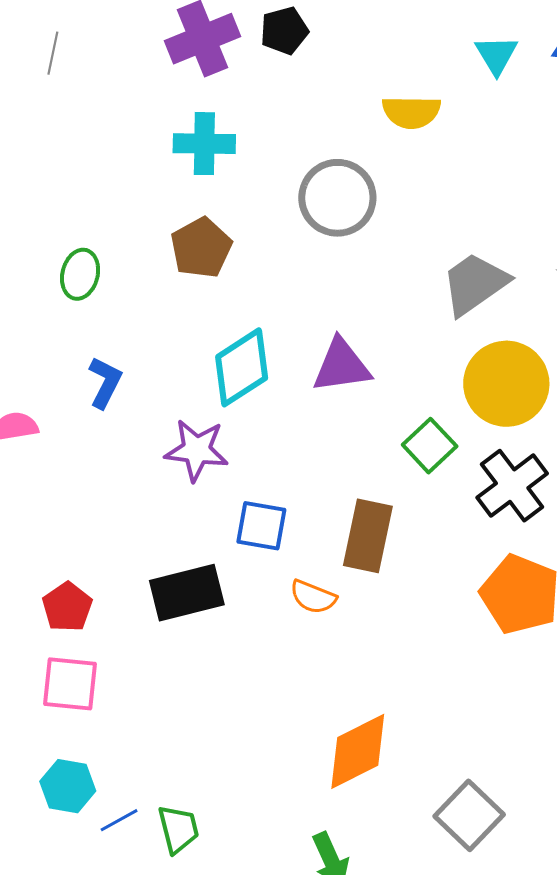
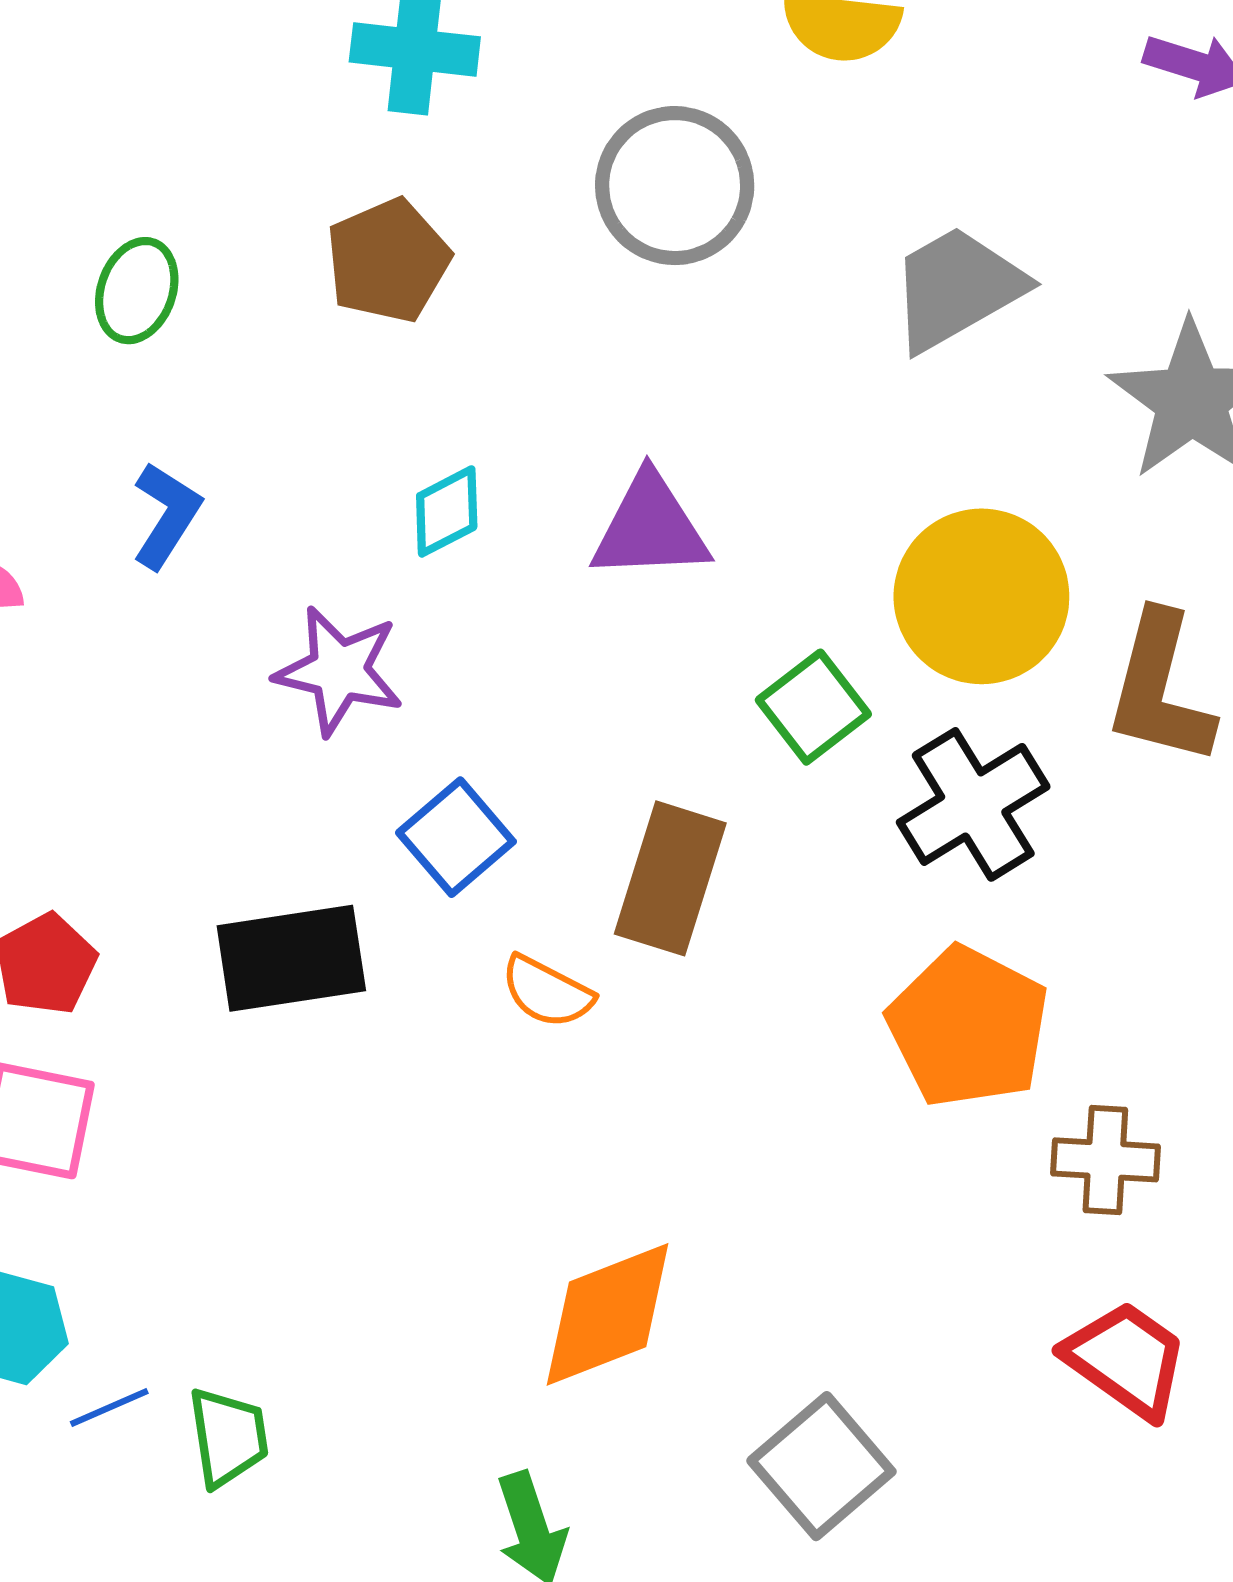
gray trapezoid: (475, 284) -> (957, 288), moved
cyan diamond: (242, 367) -> (447, 511), size x0.6
blue square: (261, 526) -> (456, 837), turned 34

